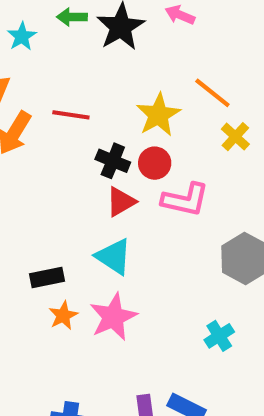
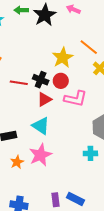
red line: (71, 115) -> (19, 83), moved
orange star: (63, 315) -> (17, 162), moved
cyan cross: (219, 336) -> (90, 153), moved, turned 32

